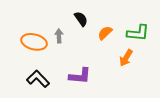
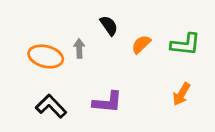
orange arrow: (126, 58) -> (181, 94), moved

